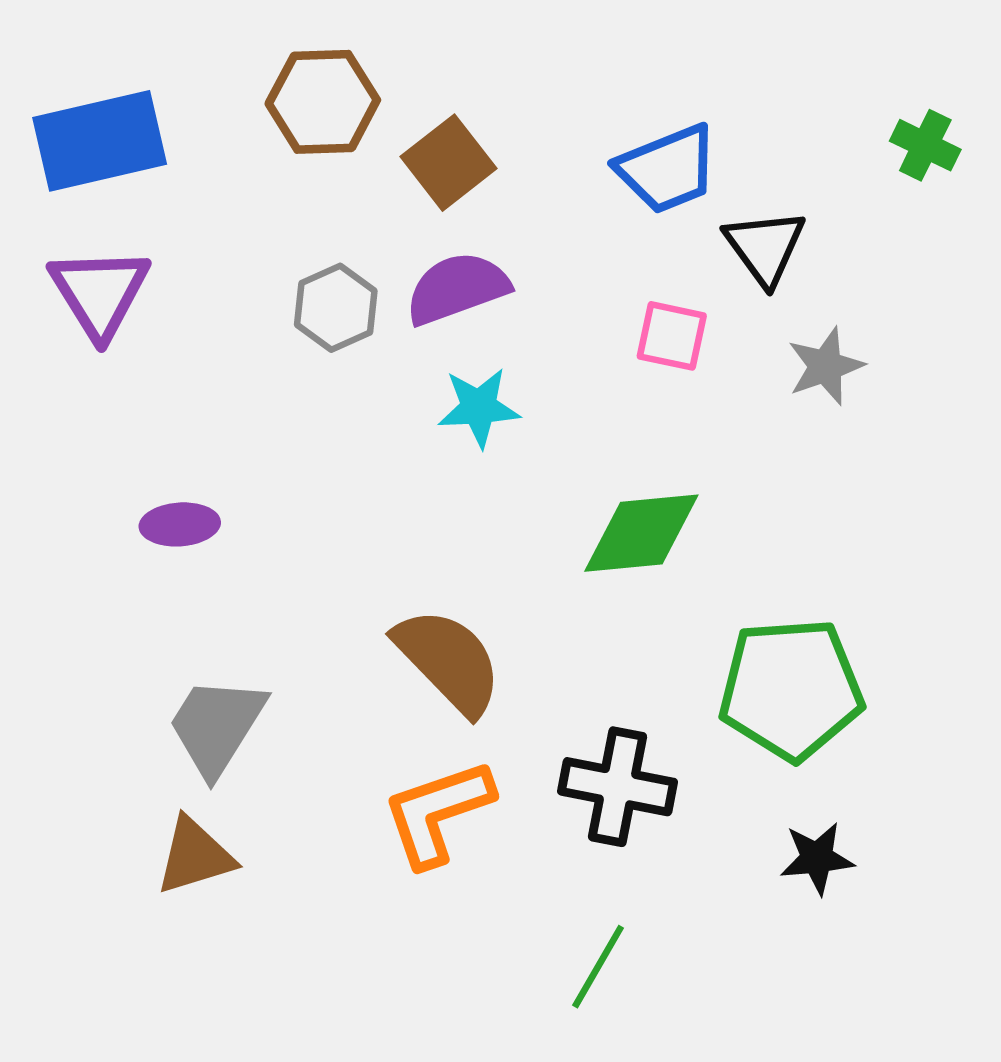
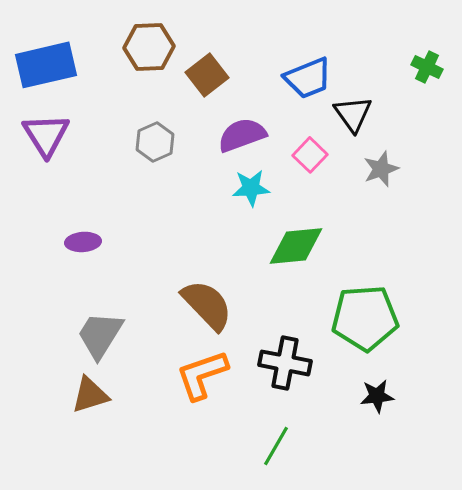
purple semicircle: (457, 288) -> (242, 135), moved
pink square: (672, 336) -> (310, 155), turned 32
cyan star: (479, 407) -> (251, 188), moved

